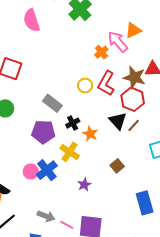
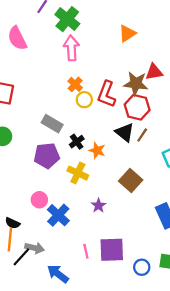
pink arrow: (118, 42) -> (71, 48), moved, turned 45
orange cross: (101, 52) -> (75, 84), moved
brown square: (117, 166) -> (131, 181), size x1.5
blue cross: (47, 170) -> (58, 215), moved
gray arrow: (46, 216) -> (35, 248), moved
pink line: (67, 225) -> (86, 251), turned 56

